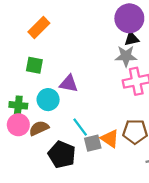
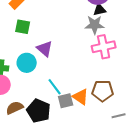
green square: (34, 65) -> (23, 27), moved
purple triangle: (69, 84) -> (45, 49), turned 30
brown semicircle: (39, 128) -> (15, 108), moved

